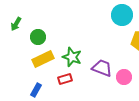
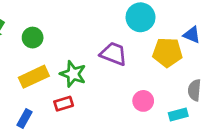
green circle: (38, 37) -> (33, 38), moved
purple trapezoid: (102, 68) -> (114, 54), moved

